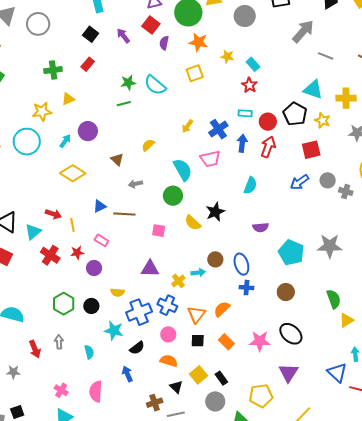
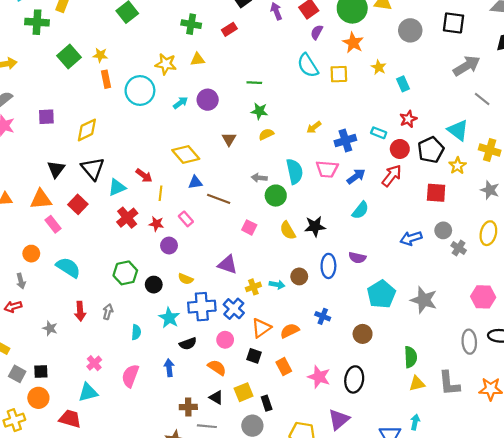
green star: (128, 83) -> (259, 111), moved
cyan semicircle: (155, 85) -> (308, 65), moved
red star: (249, 85) -> (408, 119), moved
blue arrow: (242, 143) -> (356, 176), moved, turned 30
yellow diamond: (73, 173) -> (186, 154), moved
blue arrow: (299, 182) -> (411, 238), moved
gray arrow: (135, 184) -> (259, 178), moved
blue ellipse: (241, 264) -> (328, 266), moved
black ellipse: (291, 334) -> (354, 379), turned 40
black triangle: (176, 387) -> (216, 397), turned -32

